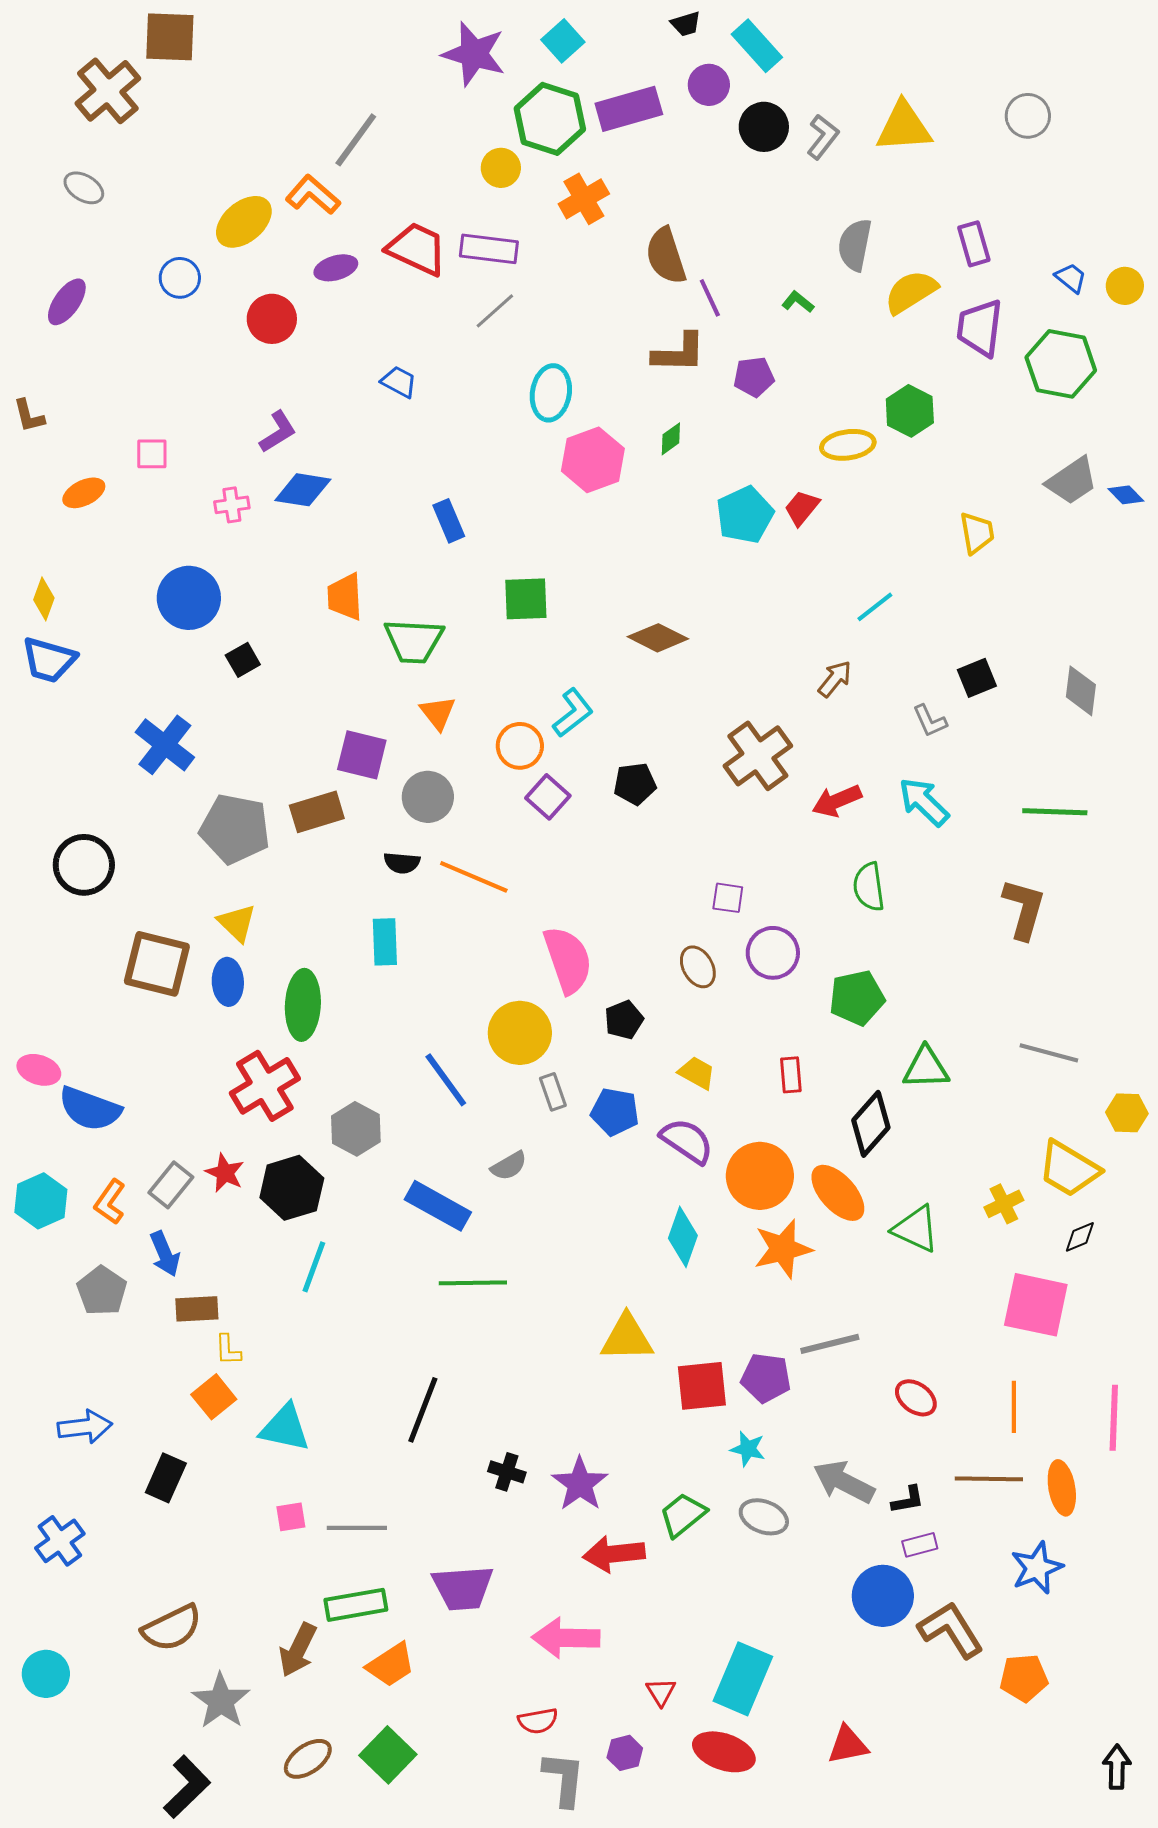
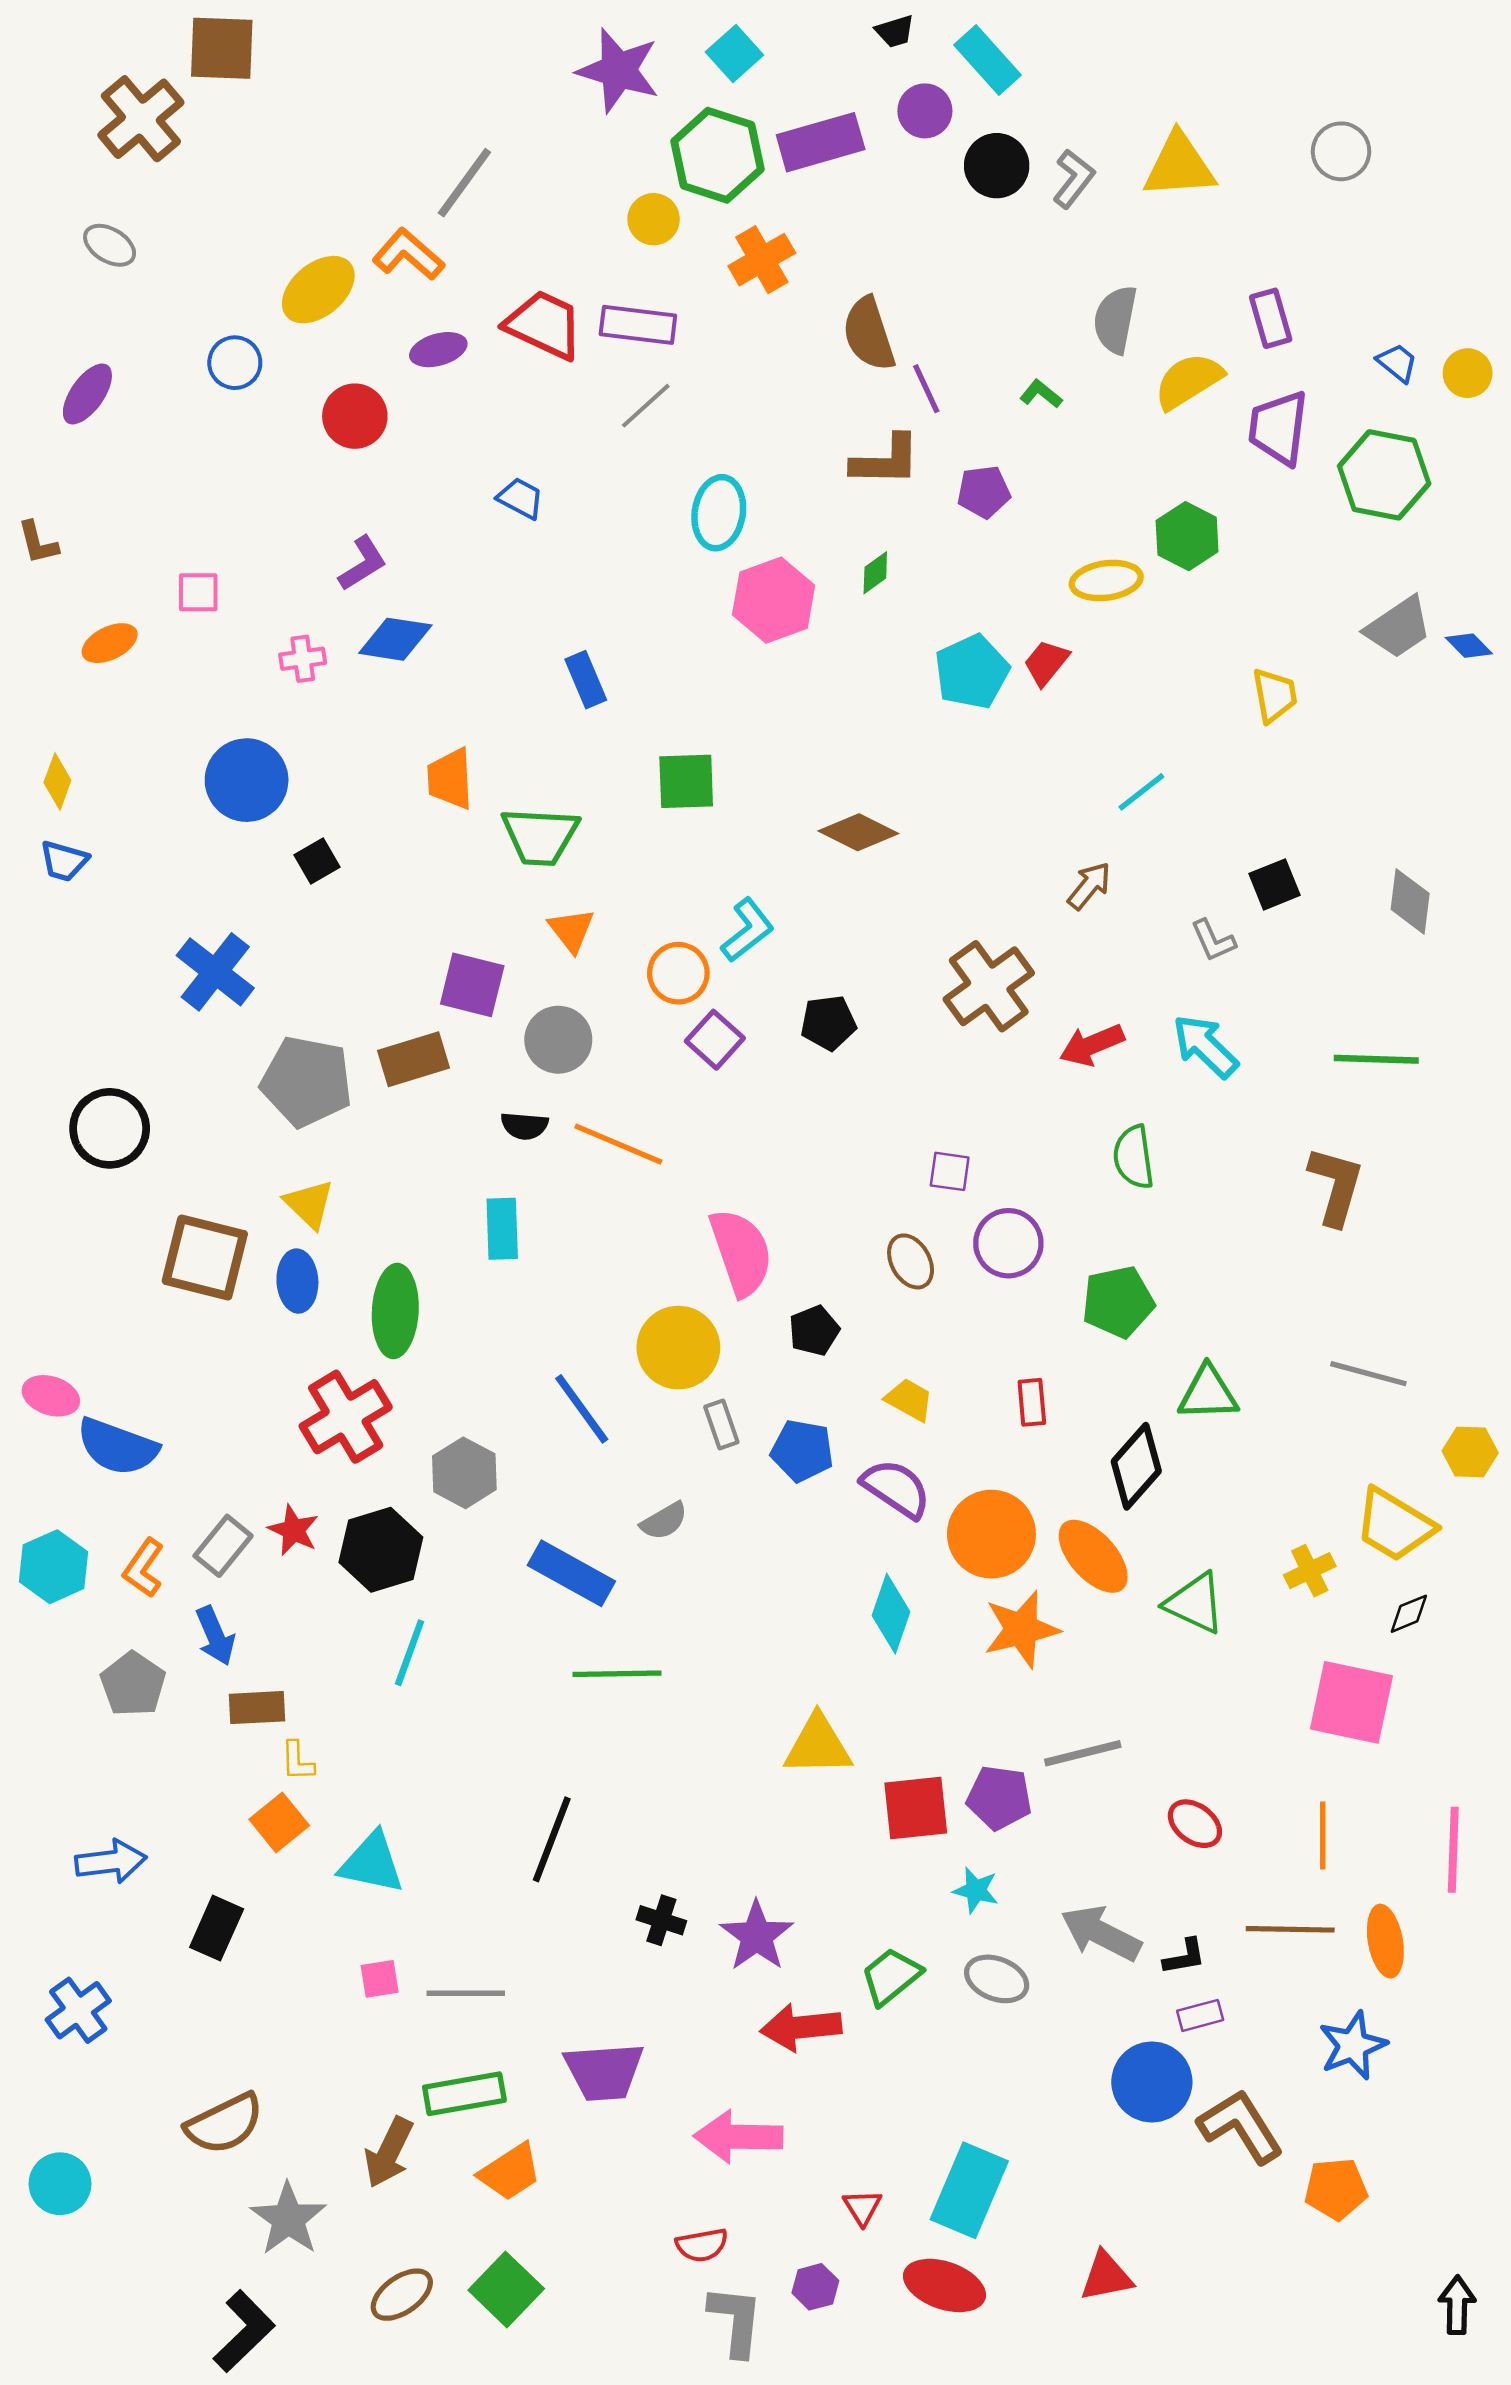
blue trapezoid: (49, 660) -> (64, 861), size x0.7

